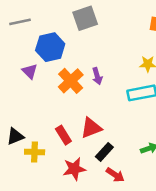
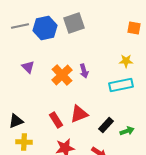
blue hexagon: (50, 47) -> (45, 28), moved
yellow cross: (35, 152) -> (24, 142), moved
black rectangle: (104, 152) -> (106, 125), moved

